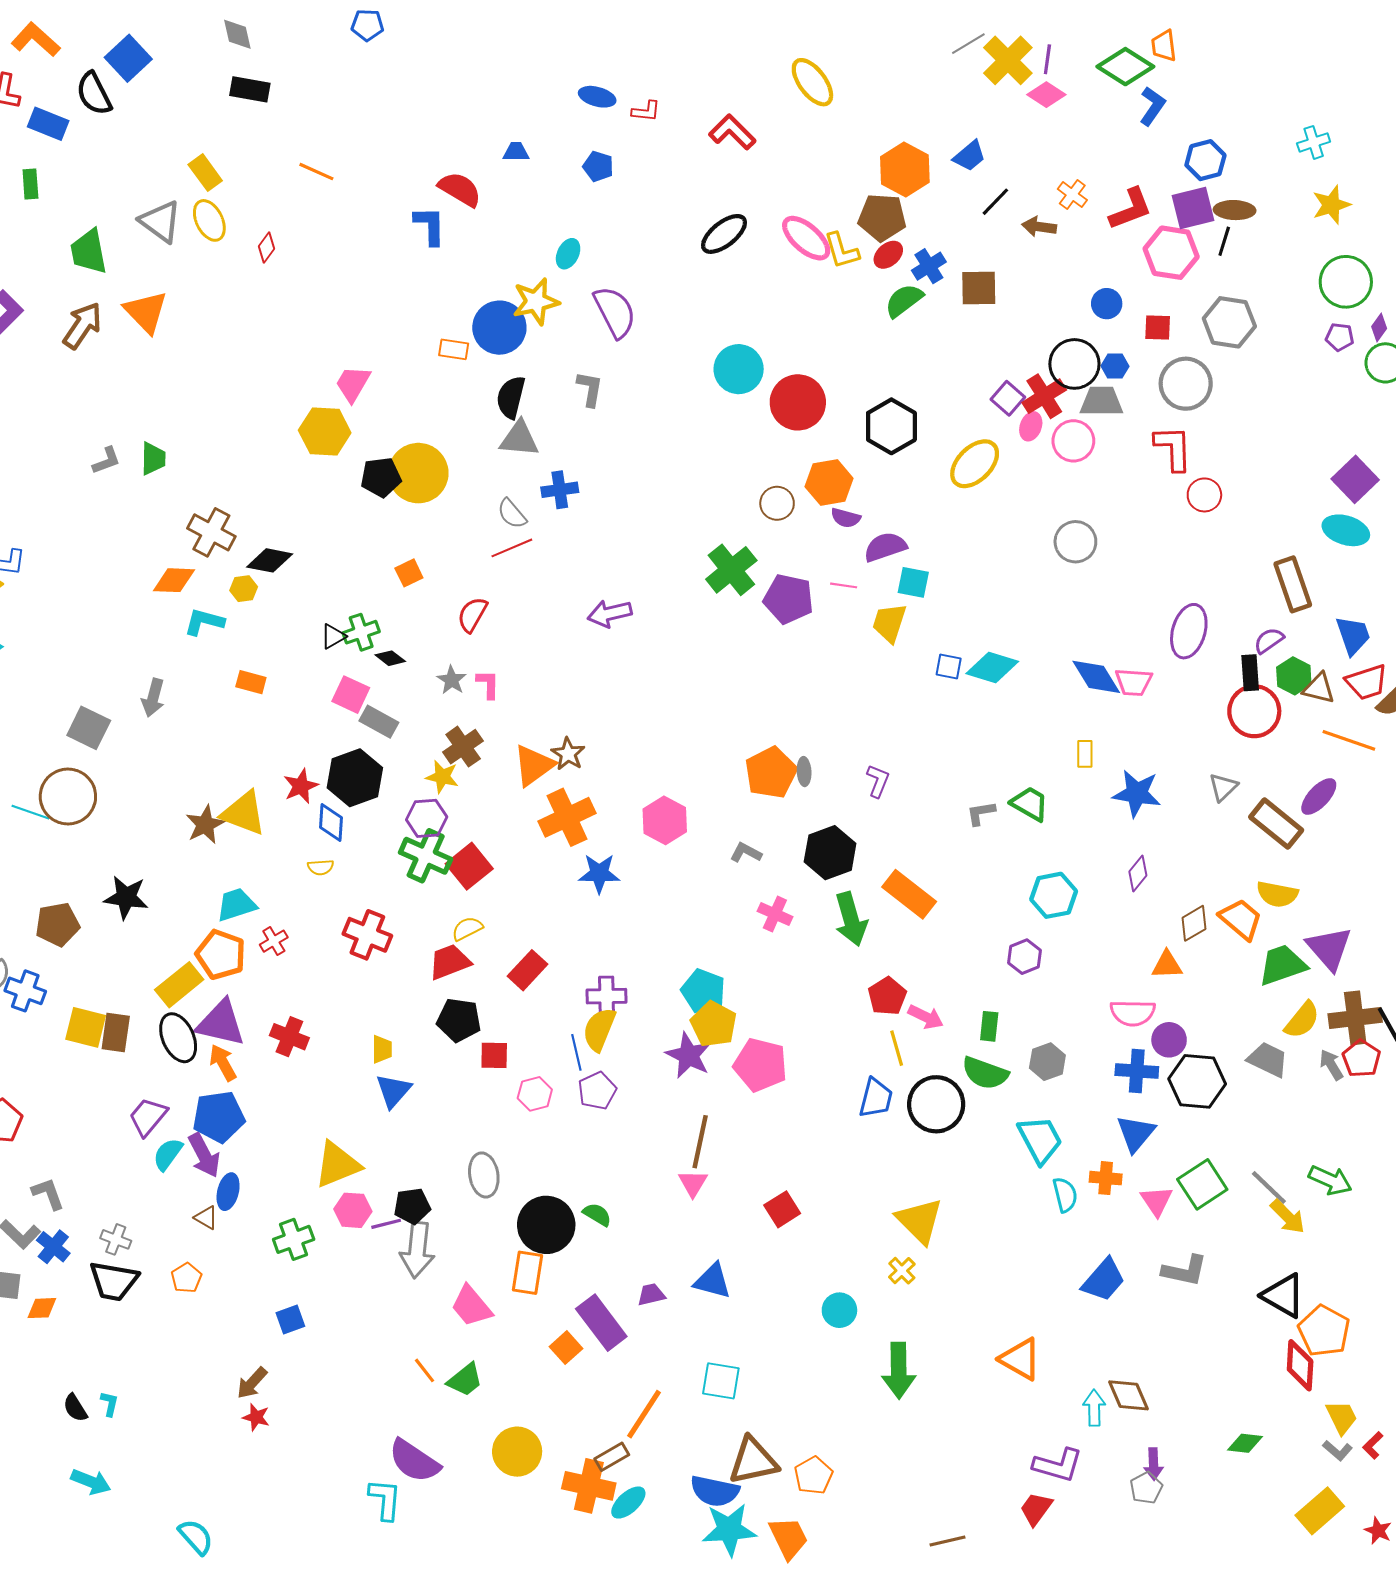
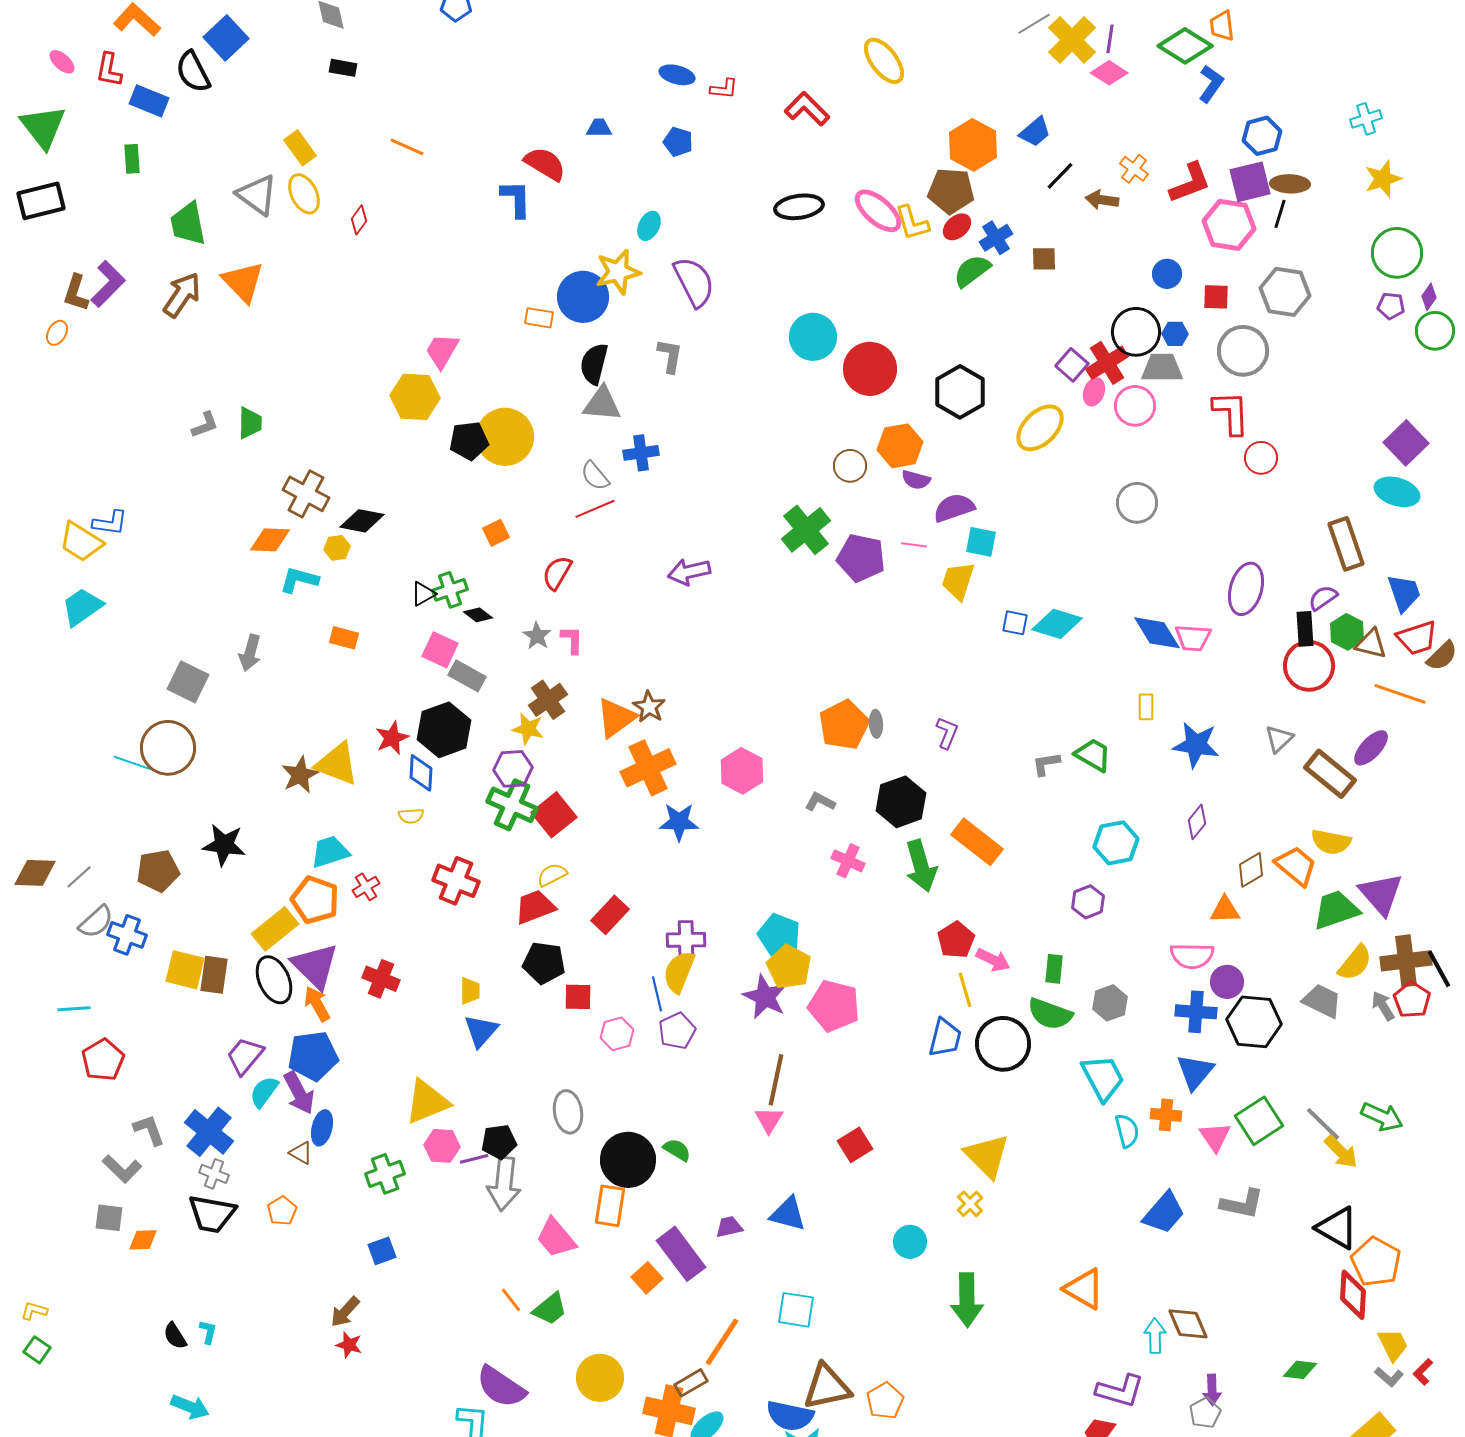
black rectangle: (250, 89) -> (343, 68), size x0.7
black ellipse: (724, 234) -> (799, 207), turned 30
brown square: (979, 288) -> (1044, 259), size x0.7
purple triangle: (221, 1023) -> (315, 966), turned 32
blue cross: (53, 1247) -> (209, 1132), moved, size x1.5

